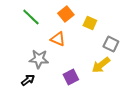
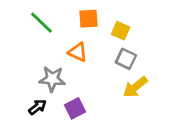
orange square: (66, 14) -> (88, 19), turned 35
gray square: (111, 44) -> (126, 59), moved
purple square: (71, 77) -> (75, 108), moved

